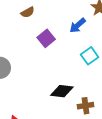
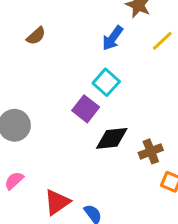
purple square: (46, 38) -> (86, 109), moved
cyan square: (90, 56) -> (106, 82), moved

